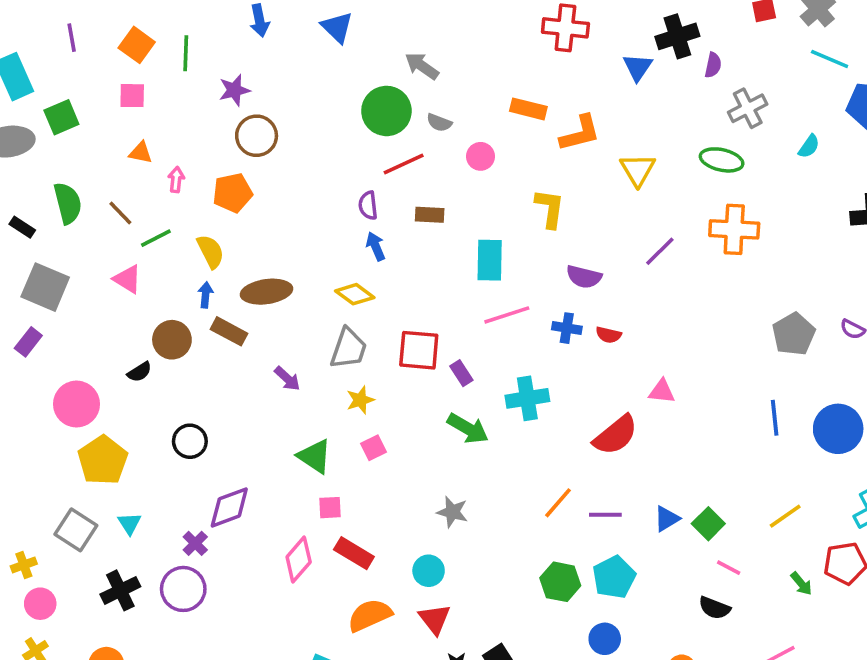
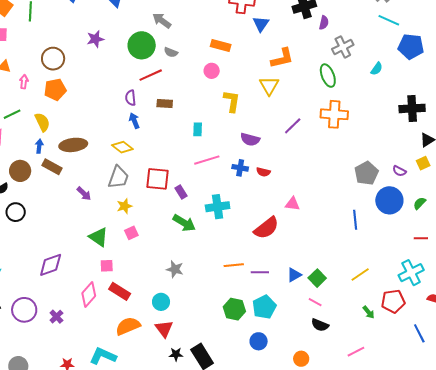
blue triangle: (638, 67) -> (261, 24), moved
purple star: (234, 90) -> (95, 39), moved
orange L-shape: (580, 133) -> (282, 58), moved
brown circle: (257, 136) -> (53, 59), moved
pink circle: (481, 156) -> (212, 71), moved
green ellipse: (722, 160) -> (328, 76), turned 55
yellow triangle: (638, 170) -> (269, 86), moved
cyan rectangle: (490, 260) -> (198, 129), size x0.6
blue circle: (838, 429) -> (389, 200), moved
black circle: (190, 441) -> (16, 212), moved
orange line: (558, 503) -> (234, 265), turned 42
purple cross: (195, 543) -> (56, 317), moved
pink line: (729, 568) -> (315, 302), moved

